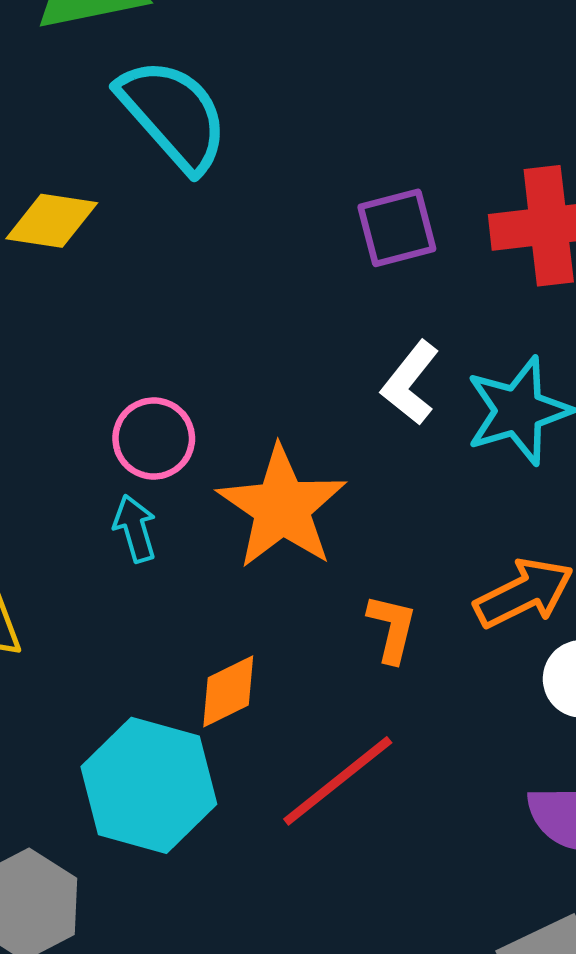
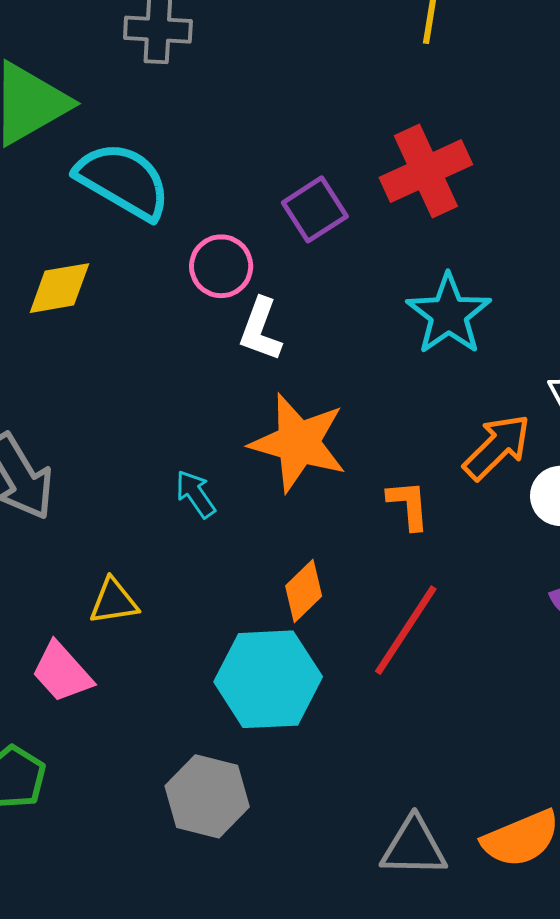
white L-shape: (410, 383) -> (260, 329), moved
pink circle: (154, 438) -> (221, 266), moved

